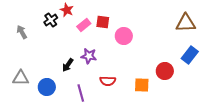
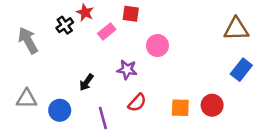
red square: (103, 22) -> (131, 14), moved
gray arrow: (22, 32) -> (28, 40), size x1.5
purple star: (89, 56) -> (127, 70), moved
red circle: (165, 71) -> (212, 105), moved
red semicircle: (108, 81) -> (137, 103), turned -49

